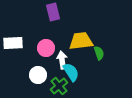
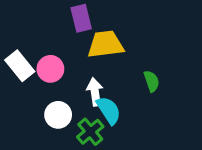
yellow trapezoid: (81, 41) -> (106, 44), moved
white rectangle: (13, 43) -> (20, 66), turned 54
pink circle: (46, 48) -> (50, 69), moved

